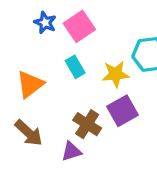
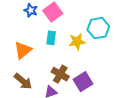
cyan rectangle: (75, 67) -> (51, 38), turned 40
purple square: (123, 111) -> (83, 82), moved

